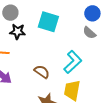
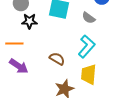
gray semicircle: (89, 33) -> (89, 18), moved

